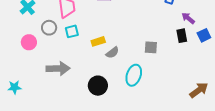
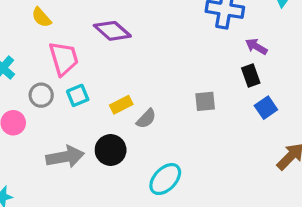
blue square: (204, 35) -> (266, 108), moved
cyan ellipse: (134, 75) -> (165, 179), moved, turned 35
black circle: (98, 86) -> (111, 150), moved

